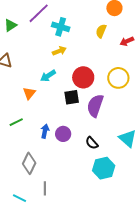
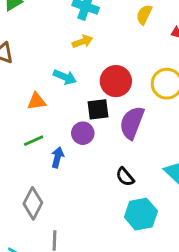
cyan arrow: (48, 76) -> (65, 77), turned -126
orange triangle: (29, 93) -> (37, 101), turned 40
green line: (16, 122) -> (34, 141), moved
purple circle: (63, 134) -> (83, 133), moved

